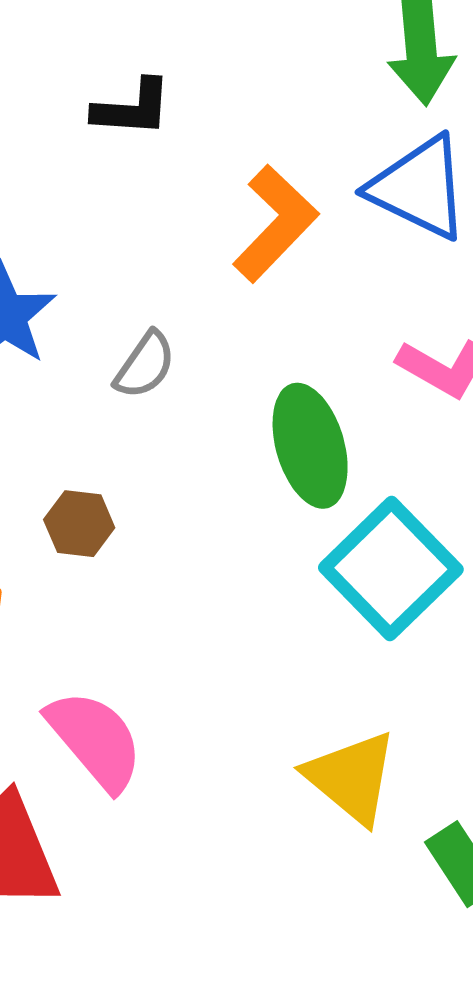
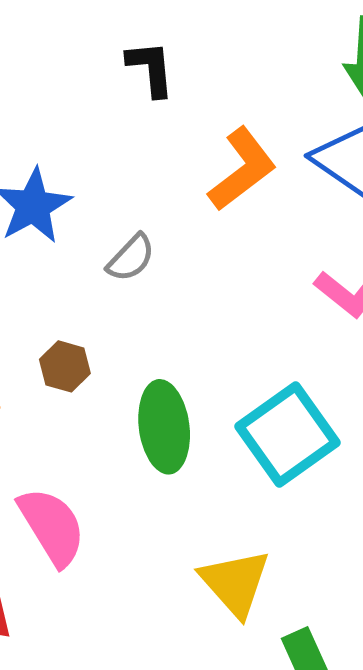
black L-shape: (132, 108) -> (151, 69), turned -108
green ellipse: (310, 446) -> (164, 427), moved

